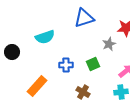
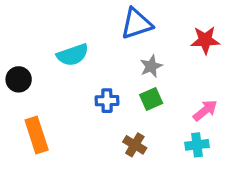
gray star: (109, 44) -> (151, 66), moved
orange rectangle: (37, 86) -> (37, 135), moved, turned -60

